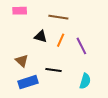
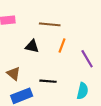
orange line: (61, 40) -> (62, 45), moved
purple line: (81, 46) -> (87, 59), moved

